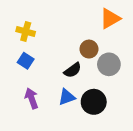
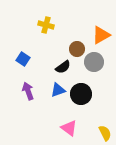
orange triangle: (110, 19) -> (101, 35), moved
yellow cross: (26, 31) -> (46, 25), moved

